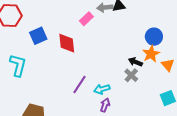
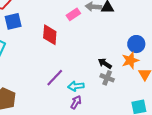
blue square: (38, 36) -> (13, 21), moved
black arrow: (135, 62) -> (105, 63), moved
gray cross: (131, 75) -> (107, 78), turned -32

